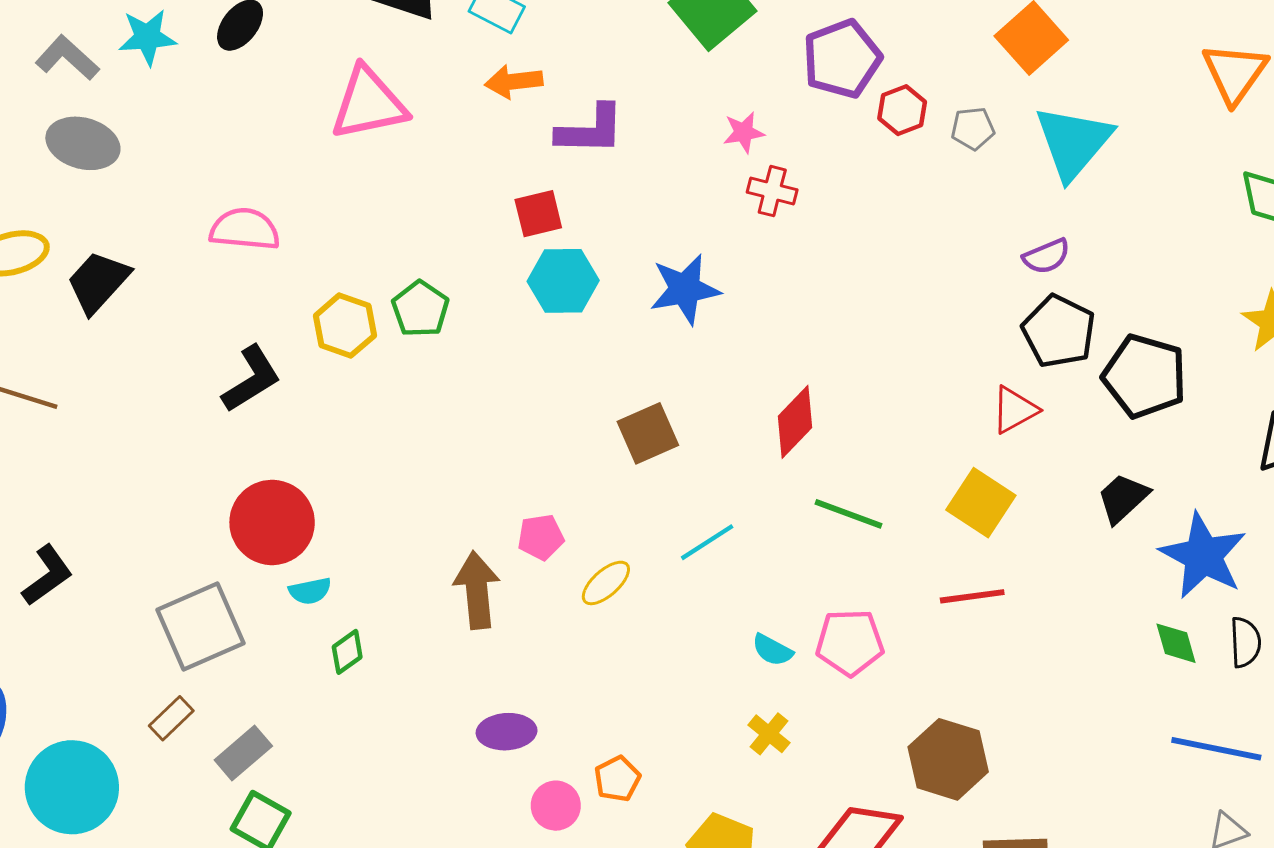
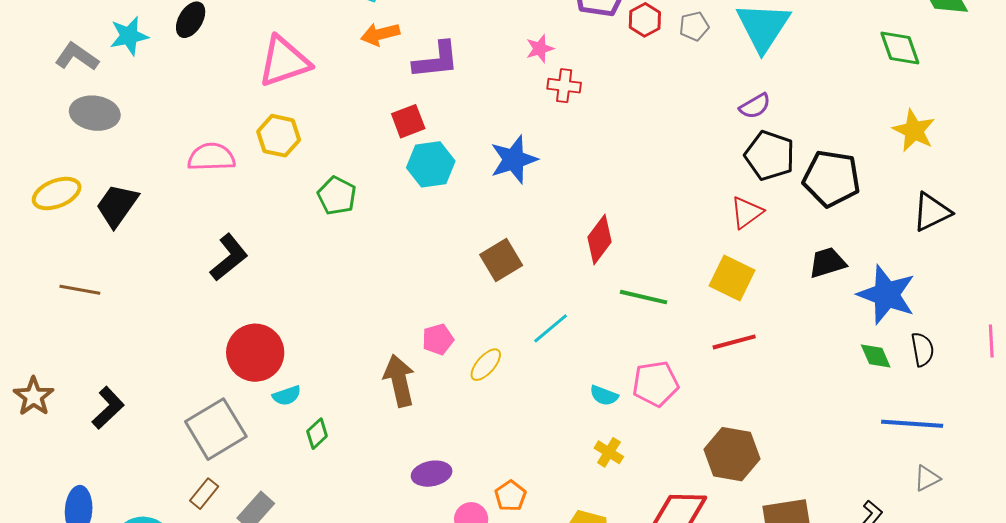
yellow hexagon: (345, 326) -> (279, 136), moved
black trapezoid: (1123, 498) -> (827, 263), turned 33

